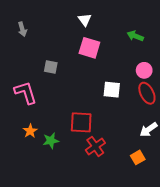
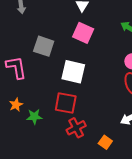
gray square: (51, 67) -> (44, 46), size x1.5
white square: (112, 90) -> (73, 72), moved, size x1.4
orange square: (138, 157) -> (105, 142), moved, turned -32

